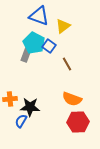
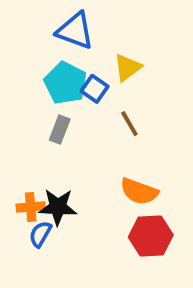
yellow triangle: (63, 26) -> (127, 67), moved
gray rectangle: (26, 55) -> (60, 129), moved
orange cross: (10, 99) -> (31, 207), moved

